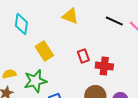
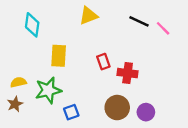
yellow triangle: (70, 16) -> (88, 16), turned -42
yellow rectangle: (44, 51) -> (59, 56), turned 36

